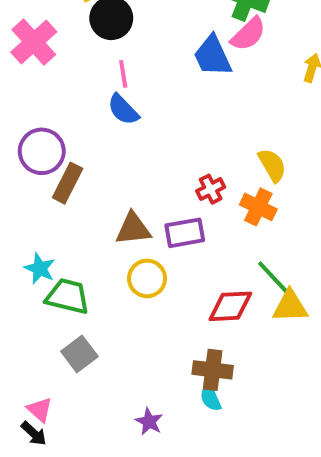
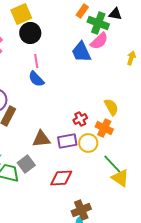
yellow circle: (147, 278) -> (88, 143), moved
red diamond: (230, 306) -> (61, 178), moved
yellow triangle: (290, 306) -> (120, 178), turned 36
gray square: (79, 354) -> (26, 164), moved
brown cross: (213, 370) -> (81, 210), turned -30

